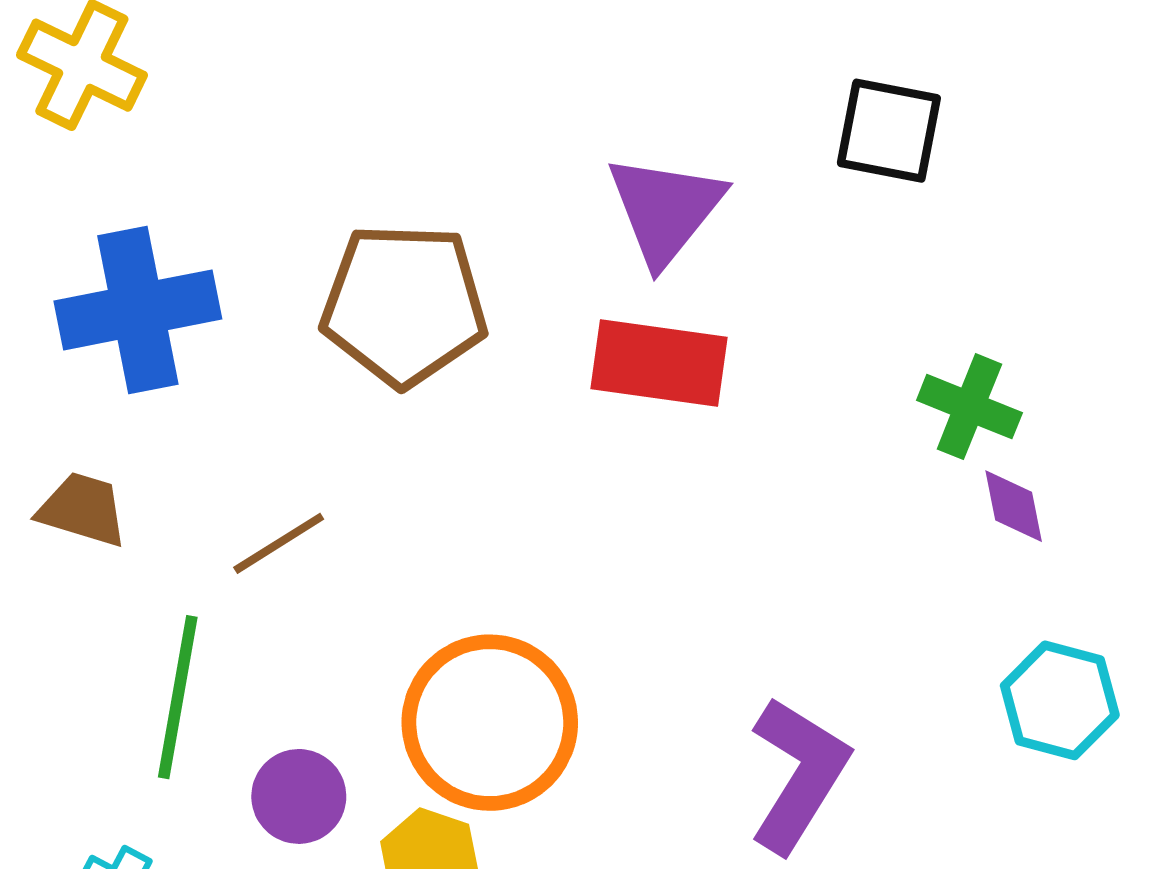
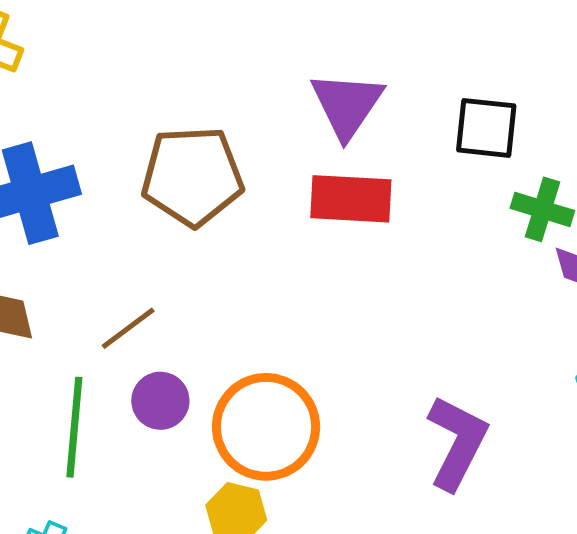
black square: (889, 131) -> (486, 128), moved
purple circle: (299, 796) -> (160, 401), moved

